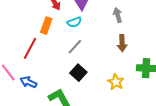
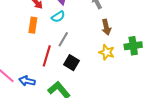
red line: (30, 48) -> (47, 56), moved
yellow star: (116, 82) -> (107, 52), moved

